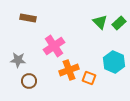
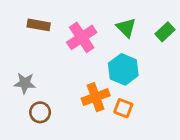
green triangle: (100, 22) -> (126, 28), moved
pink cross: (54, 46) -> (82, 37), moved
cyan hexagon: (114, 62) -> (123, 69), moved

